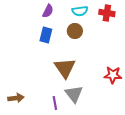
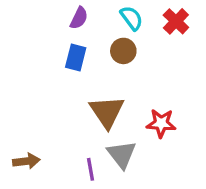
cyan semicircle: (80, 11) -> (132, 18), turned -119
red cross: (107, 13) -> (176, 21), turned 35
red star: (113, 75) -> (161, 123), moved

